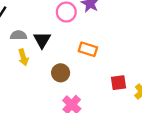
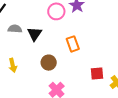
orange rectangle: (88, 49) -> (73, 44), turned 49
yellow arrow: (23, 57) -> (13, 65), moved

